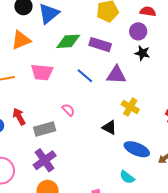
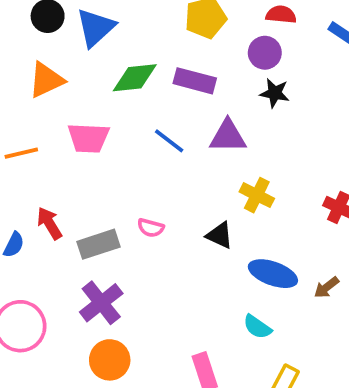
pink semicircle: (68, 110) -> (151, 228), moved, turned 152

